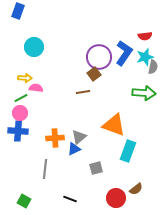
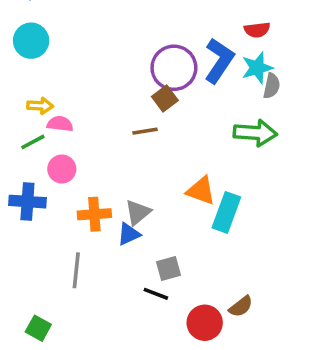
cyan circle: (34, 47) -> (31, 41), moved
pink circle: (20, 113) -> (62, 169), moved
orange triangle: (114, 125) -> (201, 191), size x0.7
cyan rectangle: (128, 151) -> (226, 212), moved
black line: (70, 199) -> (156, 294), moved

